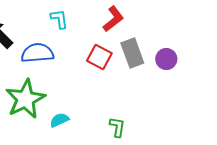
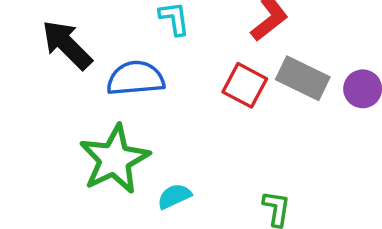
gray rectangle: (132, 53) -> (303, 78), turned -44

